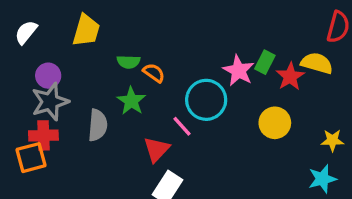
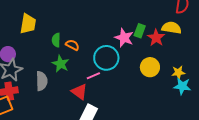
green semicircle: (128, 62) -> (56, 40), turned 96
pink line: (182, 126) -> (93, 76), turned -64
yellow star: (332, 140) -> (178, 72), moved
red triangle: (157, 149) -> (79, 92), turned -30
cyan star: (322, 179) -> (182, 86), moved, turned 30

